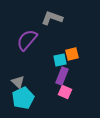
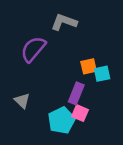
cyan square: (60, 60) -> (102, 74), moved
cyan pentagon: (23, 98) -> (62, 120), moved

